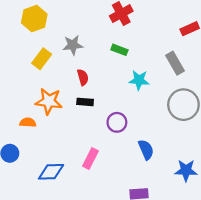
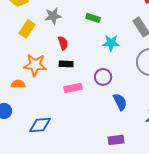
purple circle: (117, 122) -> (103, 77), moved
pink rectangle: (90, 159) -> (73, 88), moved, turned 54

